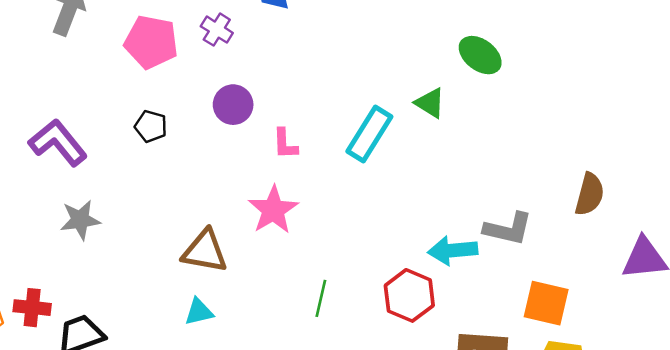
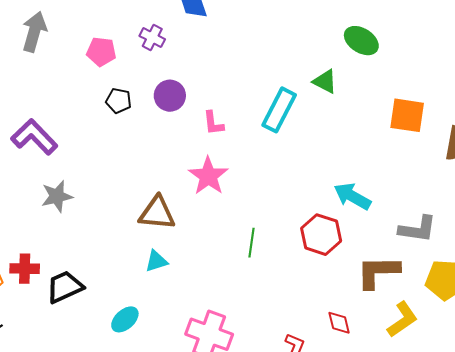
pink pentagon: (151, 42) -> (101, 52), size x0.7
black pentagon: (151, 126) -> (118, 101), moved
gray L-shape: (508, 229) -> (418, 229), moved
cyan arrow: (453, 250) -> (352, 196), turned 39
orange square: (546, 303) -> (407, 115), moved

